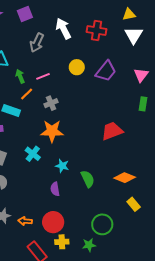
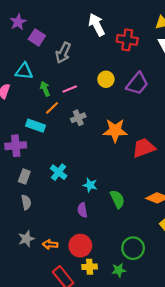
purple square: (25, 14) -> (37, 37), moved, turned -35
white arrow: (63, 29) -> (97, 25), moved
orange star: (52, 131) -> (115, 131), moved

